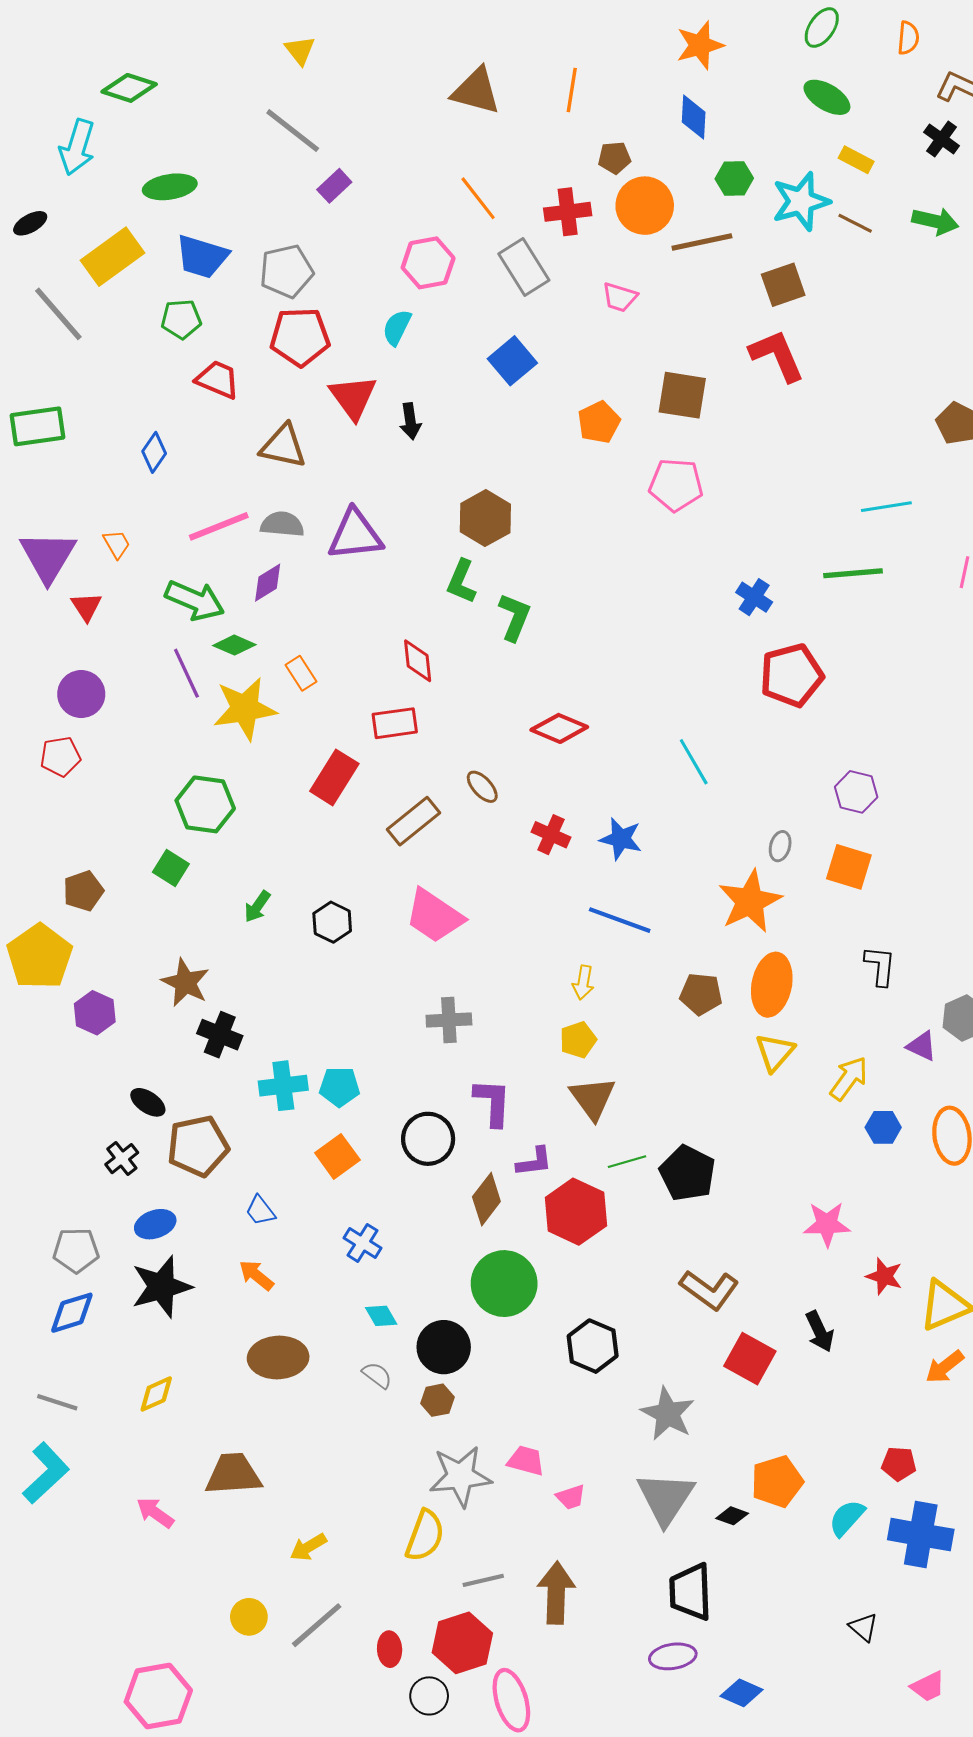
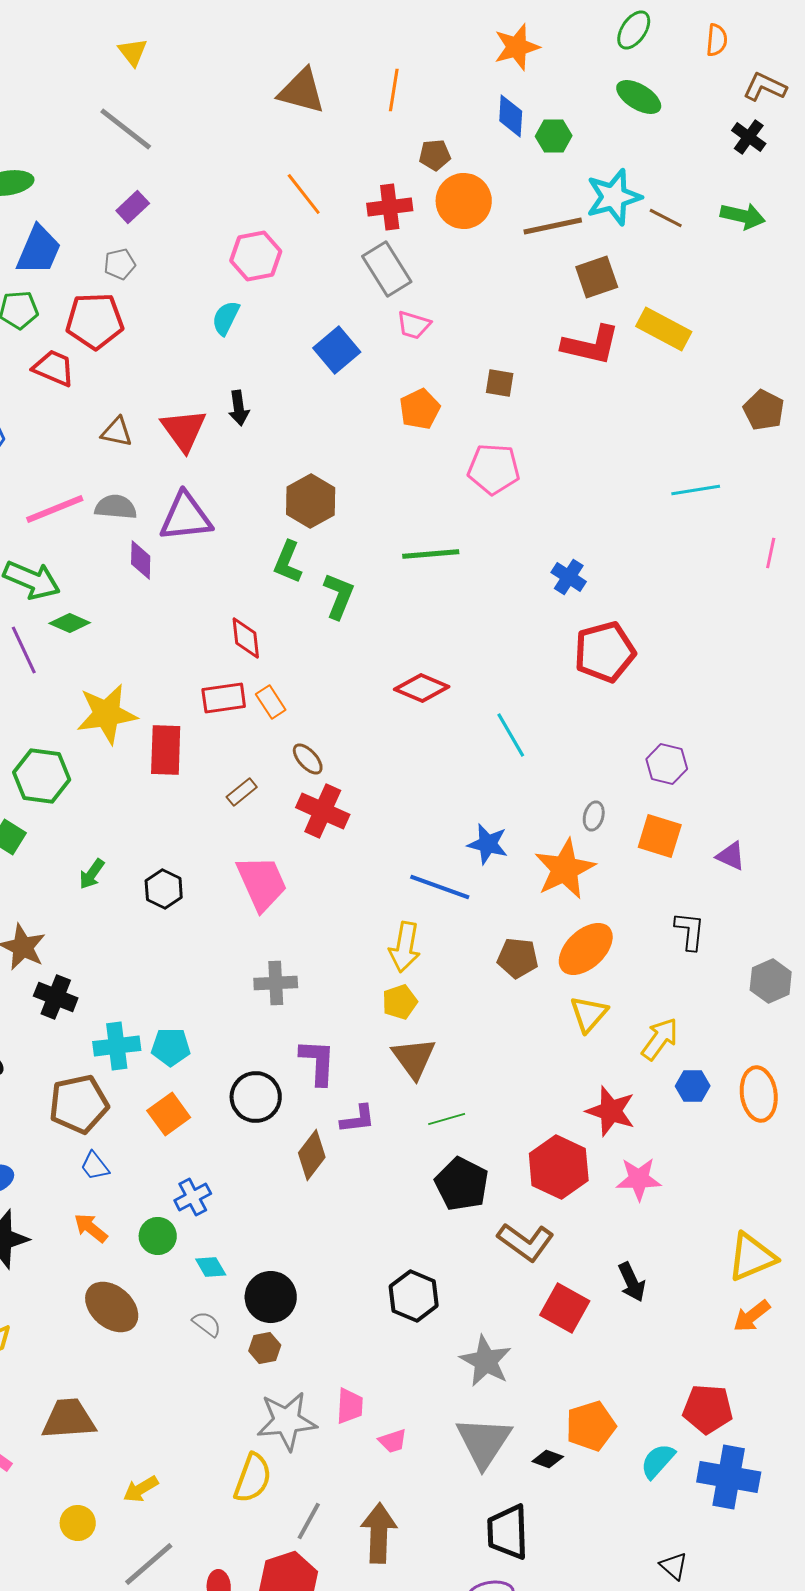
yellow rectangle: (856, 160) -> (664, 329), moved, size x1.6
green hexagon: (734, 179) -> (554, 136), moved
purple rectangle: (334, 186) -> (133, 207), moved
brown line: (702, 242) -> (553, 226), moved
blue trapezoid: (202, 257) -> (39, 250), turned -84
gray rectangle: (524, 267) -> (387, 269), moved
gray pentagon: (286, 271) -> (120, 264), size x0.6
pink trapezoid: (620, 297) -> (414, 325), moved
red pentagon: (300, 337) -> (95, 321), moved
red L-shape: (777, 356) -> (591, 345), turned 126
brown square: (682, 395) -> (500, 383), size x0.6
red triangle: (353, 397) -> (184, 430), moved
brown triangle: (283, 446) -> (117, 432), size x0.7
green line: (853, 573) -> (431, 554), moved
purple diamond: (268, 583) -> (141, 560), moved, turned -57
orange rectangle: (301, 673) -> (271, 702), moved
yellow star: (245, 709) -> (107, 714), moved
red diamond: (559, 728) -> (422, 688), moved
red rectangle: (334, 777) -> (166, 750), turned -30
brown rectangle: (413, 821) -> (242, 792), size x0.6
red cross: (551, 835) -> (323, 811), moved, size x1.4
blue star: (621, 839) -> (488, 844), moved
pink trapezoid: (434, 916) -> (262, 883), turned -148
yellow arrow: (583, 983) -> (405, 947), size x1.5
orange ellipse: (772, 985) -> (586, 949), turned 36
purple triangle: (922, 1046) -> (731, 856), moved
brown pentagon: (198, 1146) -> (79, 1104), moved
black pentagon: (687, 1173) -> (462, 1184), moved
red hexagon: (576, 1212) -> (559, 1167), moved
blue cross: (362, 1243) -> (193, 1197), turned 30
red star: (884, 1276) -> (611, 1111), moved, size x1.4
green circle: (504, 1284) -> (158, 1236), moved, size x0.6
brown ellipse: (278, 1357) -> (112, 1307), turned 44
pink trapezoid: (526, 1461) -> (350, 1406), turned 78
red pentagon: (899, 1464) -> (708, 1409), size x1.5
gray line: (483, 1580) -> (309, 1521), turned -48
yellow circle: (249, 1617) -> (78, 1523), moved

